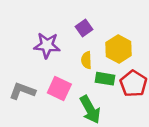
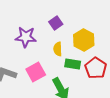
pink square: (59, 89) -> (36, 72), turned 36

